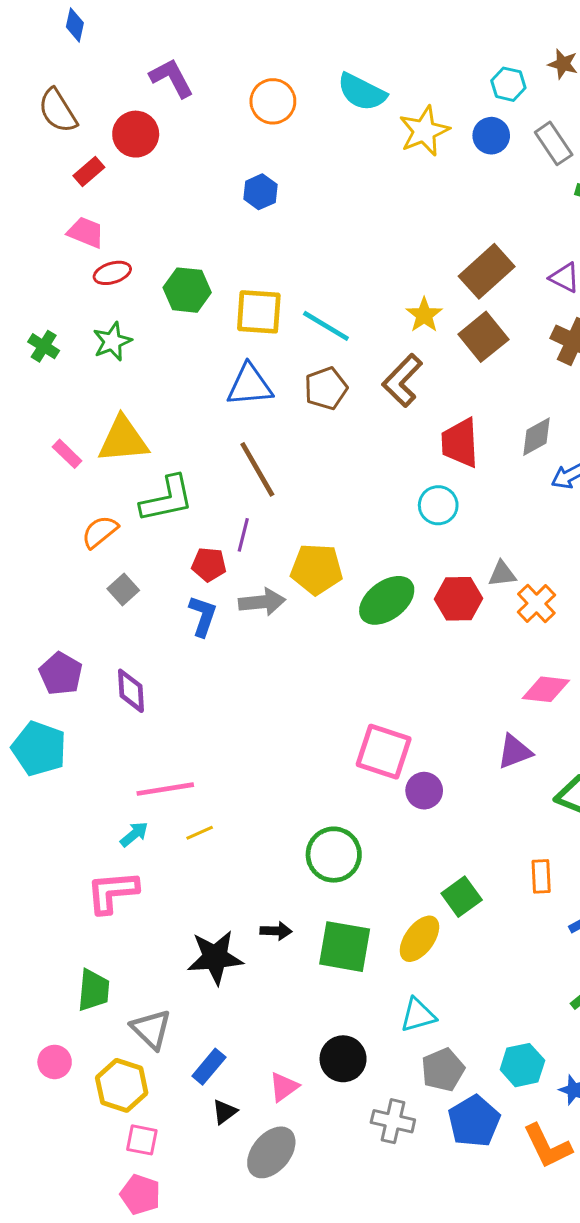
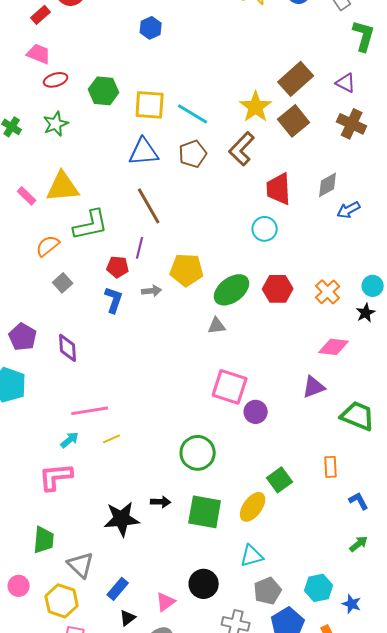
yellow star: (424, 315) -> (256, 107), size x1.4
gray triangle: (502, 574) -> (217, 326), moved
gray arrow: (262, 602) -> (152, 291), size x0.7

